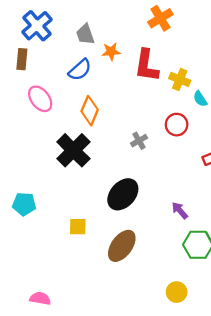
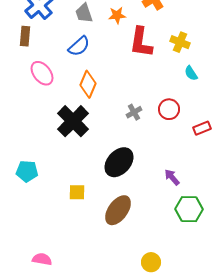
orange star: (111, 52) -> (117, 15), moved
yellow cross: (180, 79) -> (180, 42), moved
red circle: (177, 125) -> (169, 109), moved
yellow circle: (177, 292) -> (151, 262), moved

